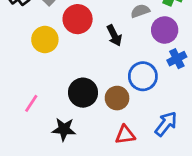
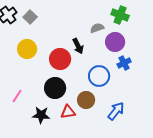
red circle: (78, 19) -> (60, 59), moved
brown circle: (117, 98) -> (86, 100), moved
red triangle: (125, 135) -> (68, 112), moved

